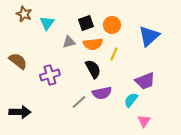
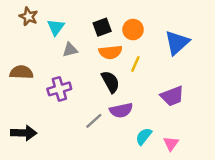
gray triangle: (69, 42) -> (70, 50), moved
brown semicircle: (18, 61) -> (21, 72), turned -36
cyan semicircle: (131, 100) -> (144, 136), moved

